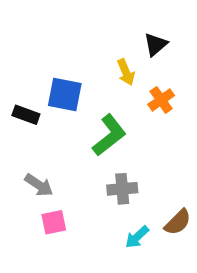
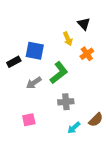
black triangle: (156, 44) -> (84, 24), turned -32
black rectangle: (26, 115) -> (14, 62), turned -48
gray arrow: (39, 185) -> (34, 83), moved, turned 112

